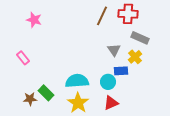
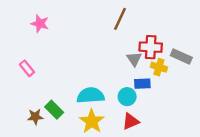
red cross: (128, 14) -> (151, 47), moved
gray rectangle: (140, 38) -> (181, 57), moved
yellow cross: (135, 57) -> (159, 67), turned -32

